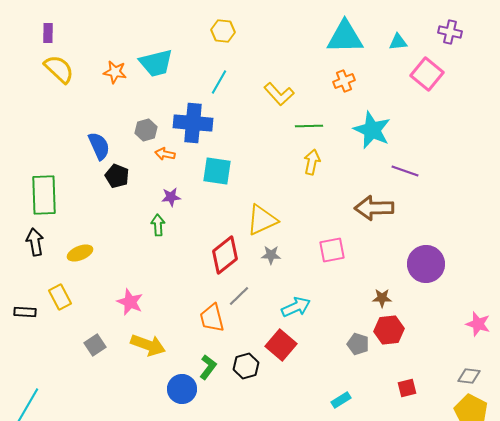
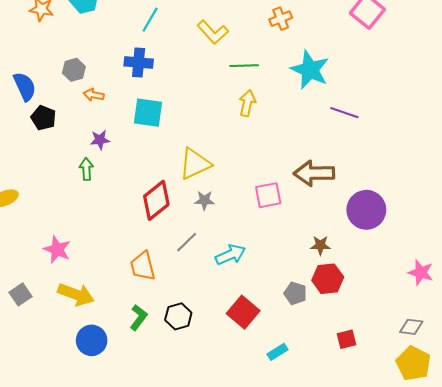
blue cross: (193, 123) -> (139, 62), moved, size x0.7
brown arrow: (374, 208) -> (314, 173), moved
gray line: (239, 296) -> (187, 242), moved
red square: (281, 345) -> (243, 312), moved
blue circle: (182, 389) -> (92, 340), moved

